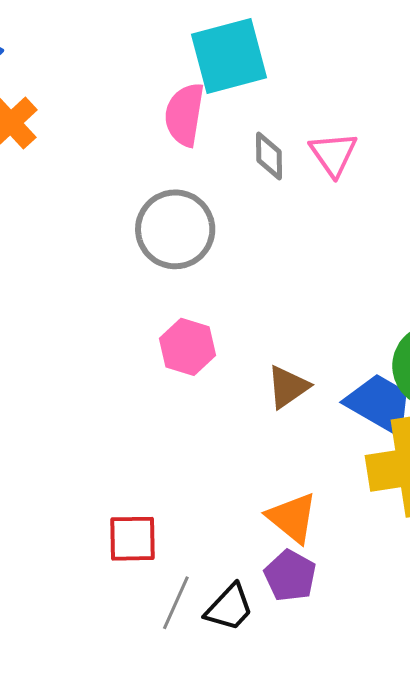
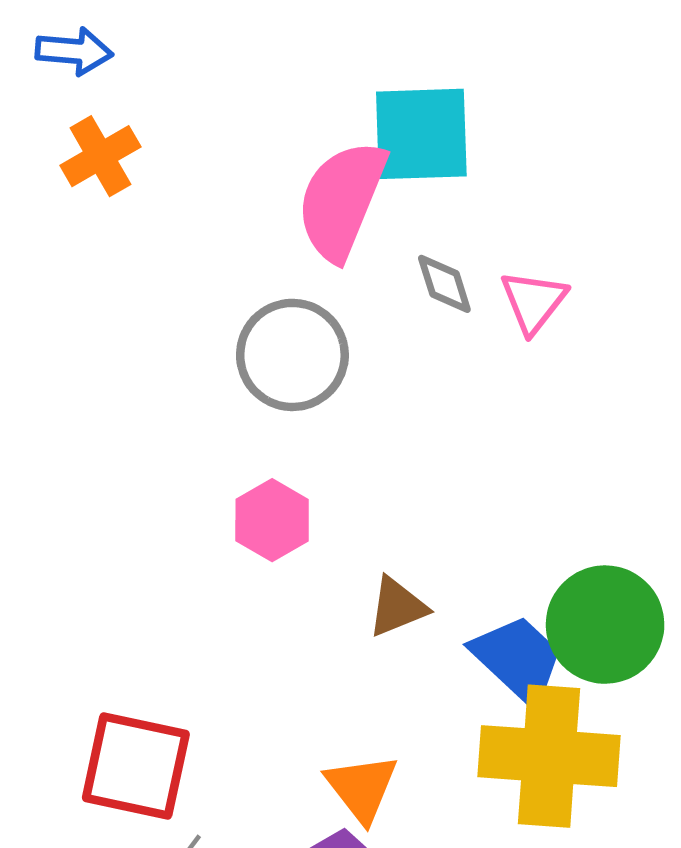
pink semicircle: (185, 115) -> (342, 200), size x1.4
gray diamond: (269, 156) -> (444, 284), turned -30
red square: (133, 539) -> (136, 766), size x1.5

